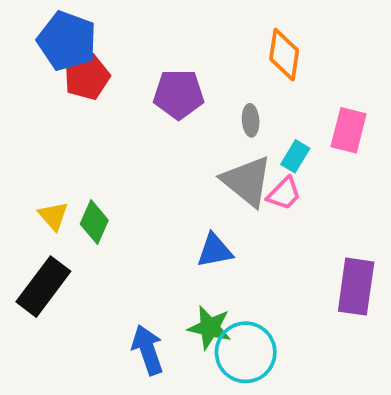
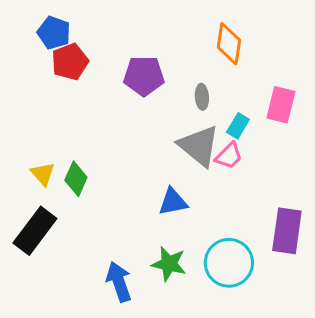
blue pentagon: (67, 41) -> (54, 33), size x0.7
cyan circle: (246, 352) -> (229, 263), moved

